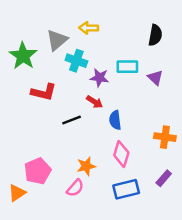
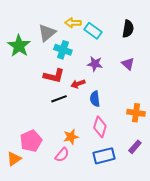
cyan rectangle: (127, 67) -> (93, 31), moved, turned 36
purple star: (99, 78) -> (95, 64), moved
red L-shape: (44, 92) -> (54, 76), moved
red arrow: (95, 102) -> (78, 84), turned 128

